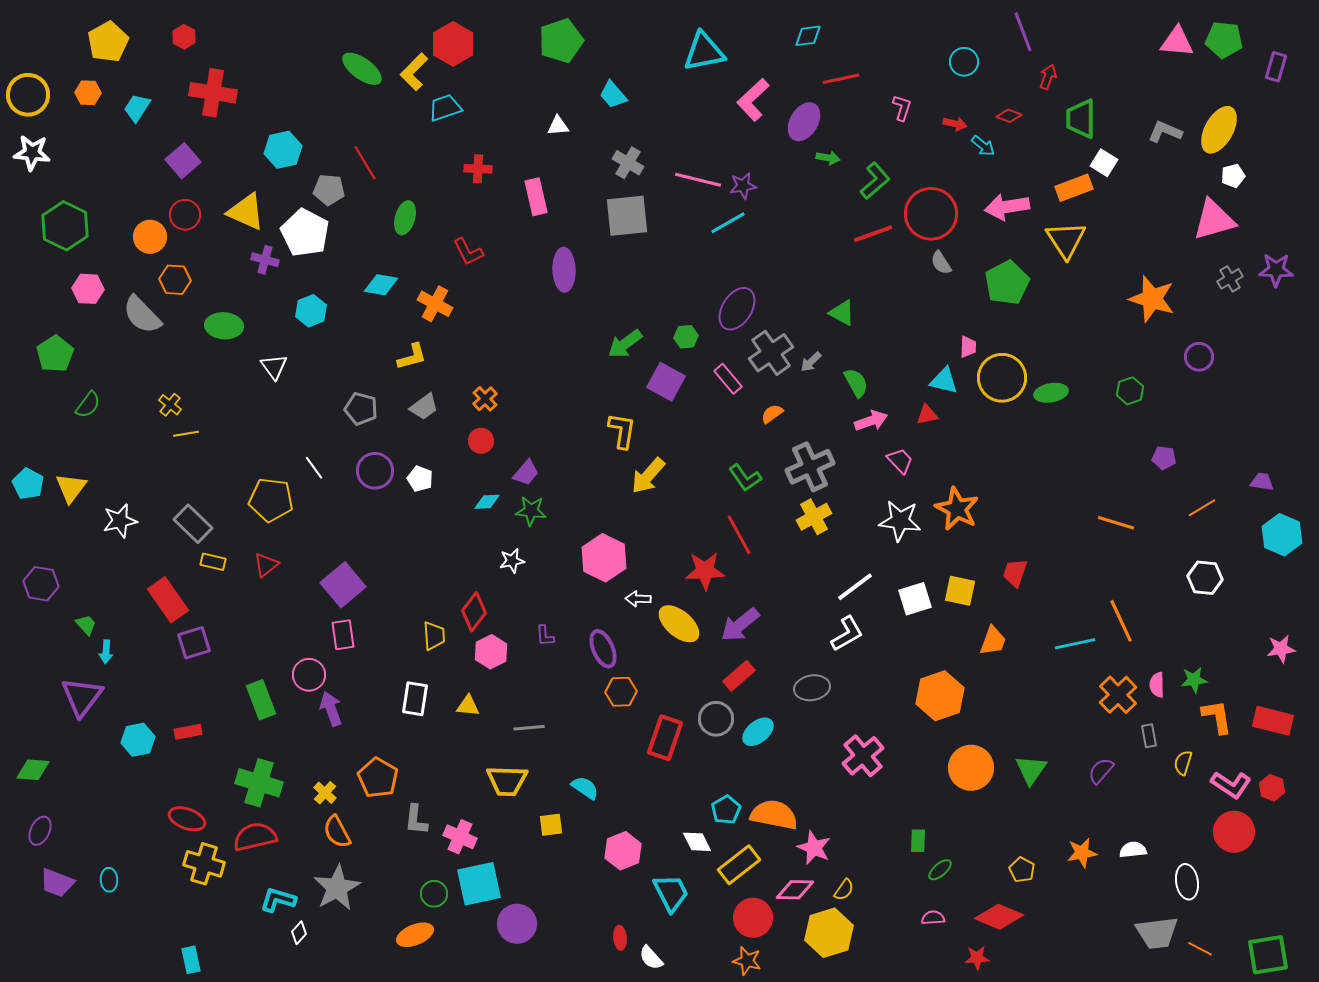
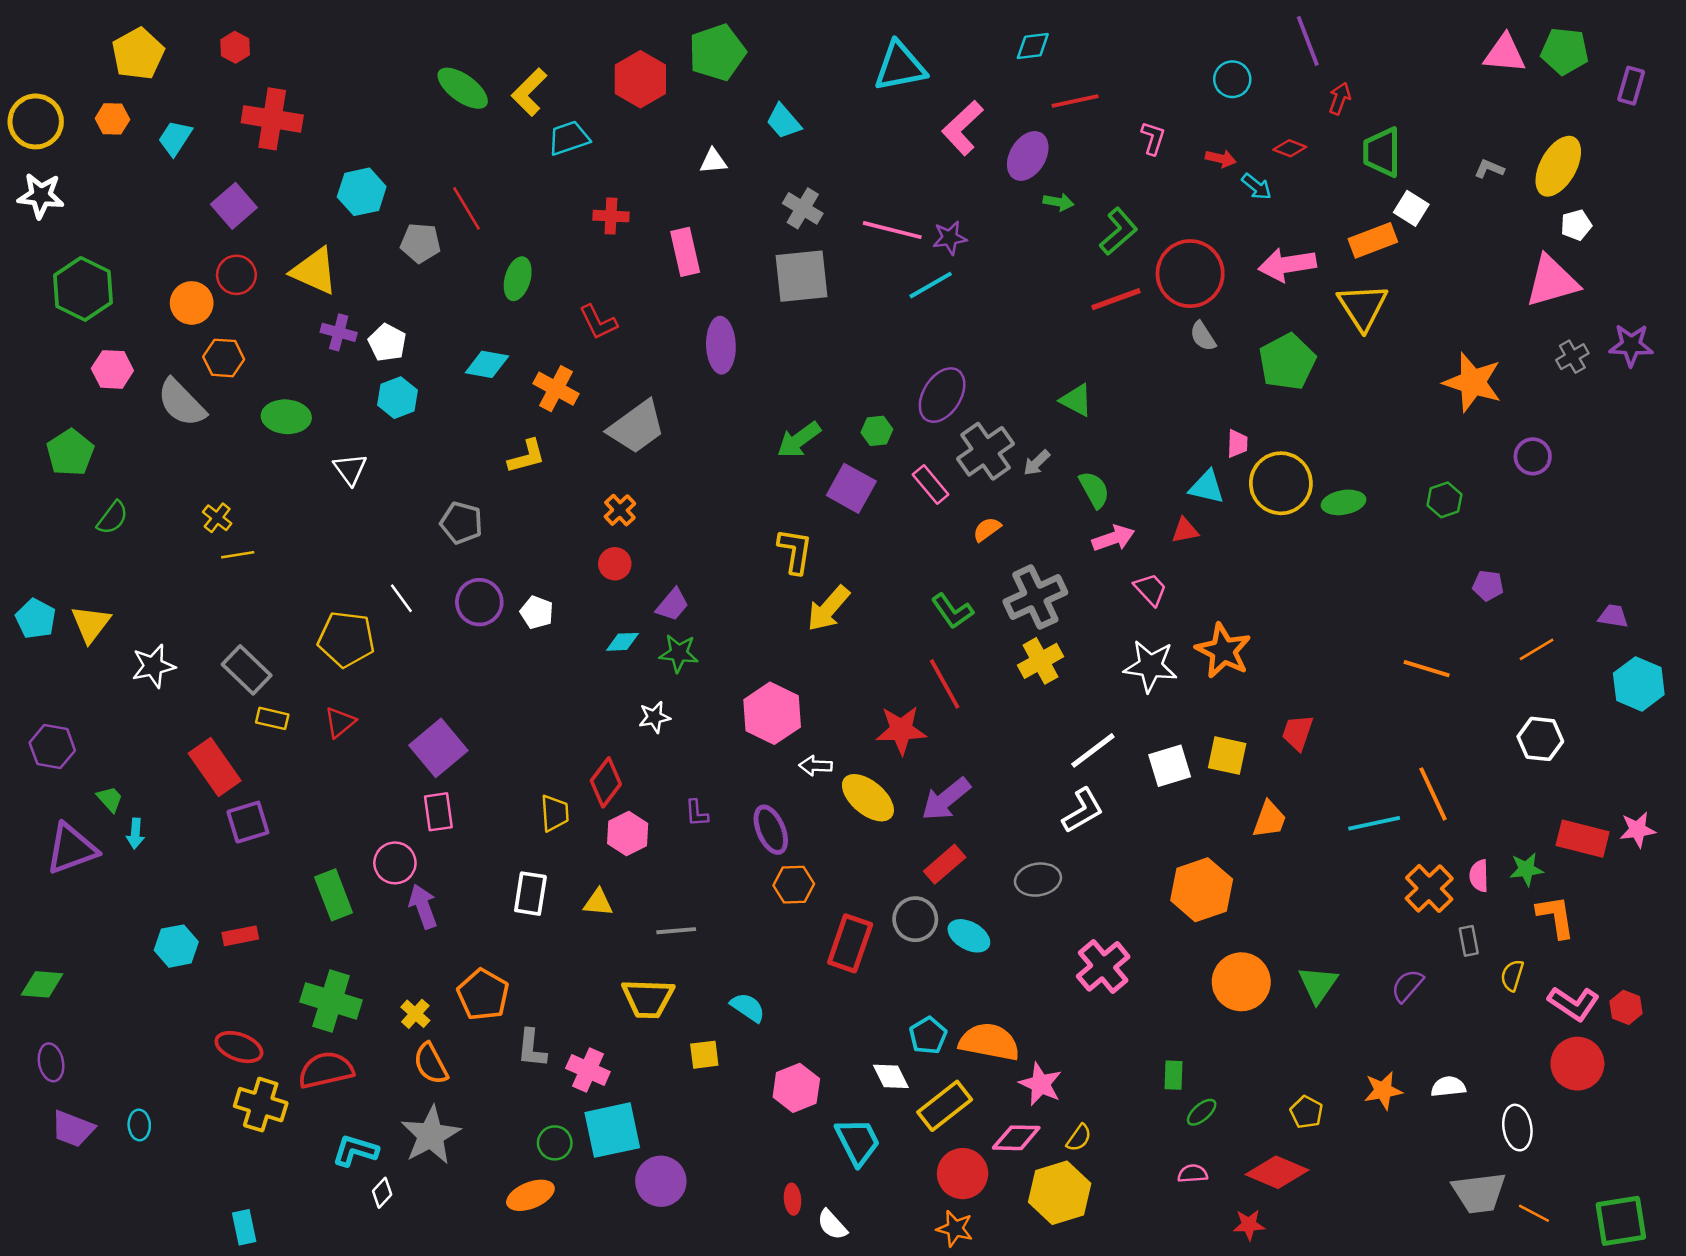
red hexagon: (453, 44) -> (640, 79), moved
gray L-shape: (1165, 132) -> (1489, 169), size x0.7
white pentagon: (305, 233) -> (387, 343), moved, size x0.6
gray trapezoid: (424, 407) -> (637, 427), moved, size x1.6
purple triangle: (82, 697) -> (71, 849), moved, turned 33
red rectangle: (1273, 721) -> (1583, 839), moved
cyan ellipse: (758, 732) -> (969, 936), turned 68
purple ellipse: (40, 831) -> (51, 1062), turned -36

